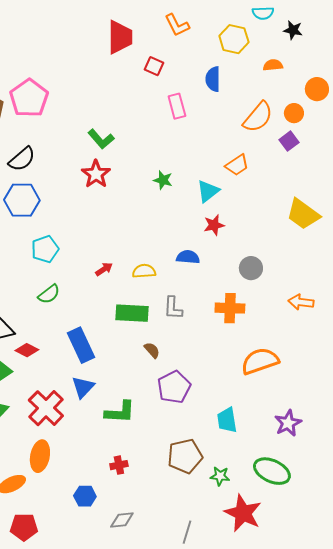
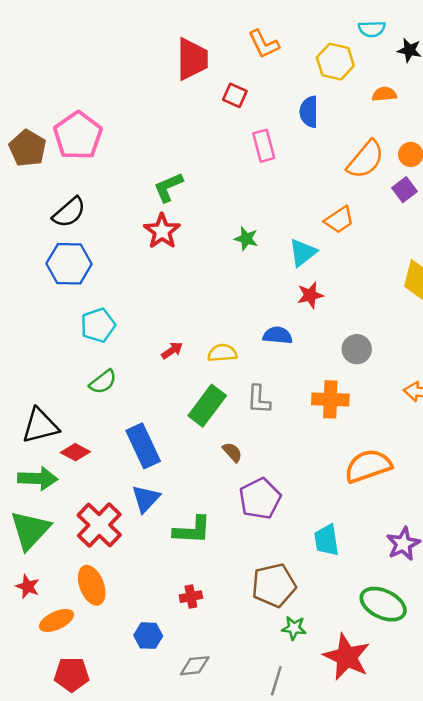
green L-shape: (101, 139) -> (168, 187), turned 108
green rectangle: (132, 313) -> (207, 406), turned -56
orange ellipse: (40, 456) -> (92, 585), turned -32
green star: (220, 476) -> (294, 628), moved

